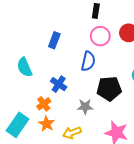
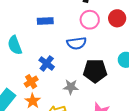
blue rectangle: (54, 40) -> (45, 21), turned 63
blue semicircle: (88, 61) -> (77, 43), turned 66

